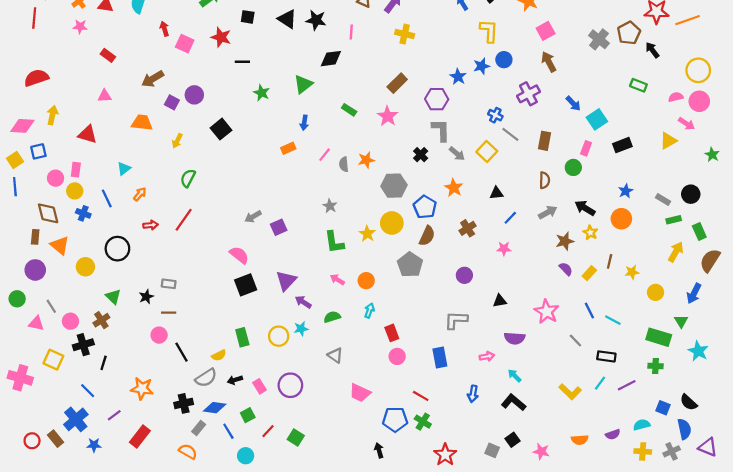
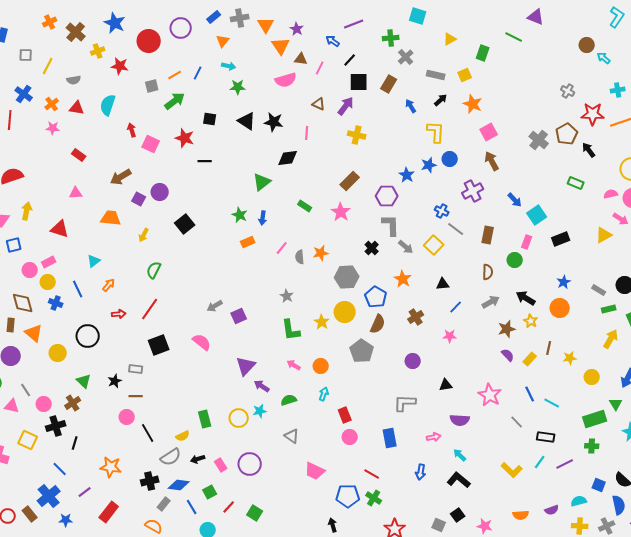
green star: (262, 93) -> (240, 215), moved
pink rectangle: (76, 170) -> (49, 262), turned 56
black square: (246, 285) -> (159, 345), moved
green rectangle: (659, 337) -> (595, 419), turned -35

